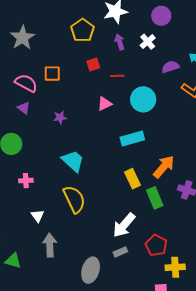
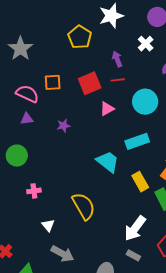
purple arrow: (120, 42) -> (117, 59), moved
red square: (93, 64) -> (90, 83), moved, size x1.6
purple triangle: (24, 108) -> (27, 119), turned -40
cyan trapezoid: (73, 161) -> (108, 162), moved
gray arrow: (50, 245) -> (62, 254), turned 125
gray rectangle: (120, 252) -> (133, 255), turned 56

